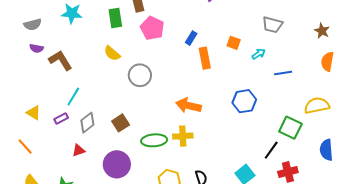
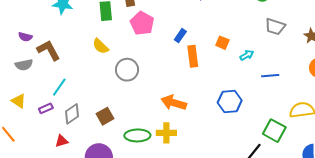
gray semicircle: (33, 25) -> (24, 65), moved
gray trapezoid: (272, 25) -> (275, 27), moved

